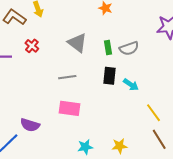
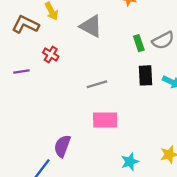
gray triangle: (77, 43) -> (91, 26), moved
purple semicircle: (30, 125) -> (62, 146), turned 102

